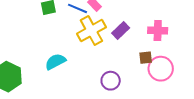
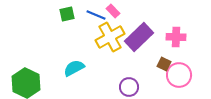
purple rectangle: (121, 31) -> (139, 37), size x1.6
brown square: (146, 58) -> (164, 64), turned 32

